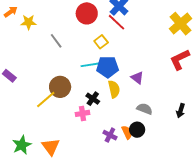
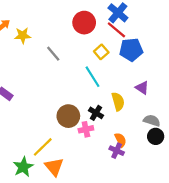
cyan line: (92, 65) -> (93, 77), turned 70
blue pentagon: (108, 67) -> (131, 50), moved
brown circle: (60, 87) -> (68, 116), moved
yellow line: (46, 100) -> (43, 147), moved
black circle: (137, 130) -> (156, 136), moved
orange semicircle: (127, 132) -> (120, 140), moved

